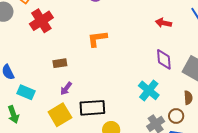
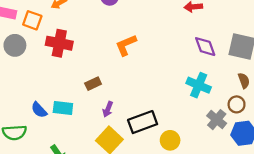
red cross: (41, 21) -> (59, 43), turned -30
cyan rectangle: (26, 92) -> (63, 108), moved

